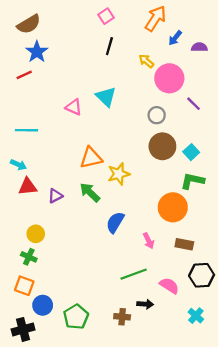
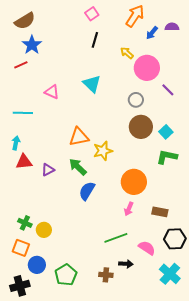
purple semicircle: (199, 47) -> (172, 27), moved
pink triangle: (74, 107) -> (52, 92), moved
cyan arrow: (18, 165) -> (16, 143), turned -104
orange circle: (173, 207) -> (134, 182), moved
blue semicircle: (115, 222) -> (87, 191), moved
yellow circle: (36, 234) -> (44, 230), moved
pink arrow: (149, 241) -> (129, 209), turned 48
cyan cross: (196, 316) -> (170, 274), size x1.5

